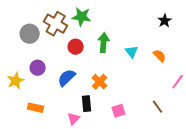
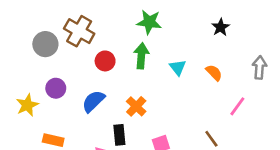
green star: (82, 17) -> (149, 22), moved

